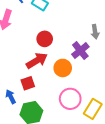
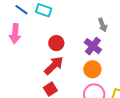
orange circle: (63, 68) -> (92, 69), moved

